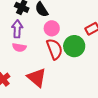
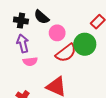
red semicircle: (54, 49) -> (66, 53), turned 90

